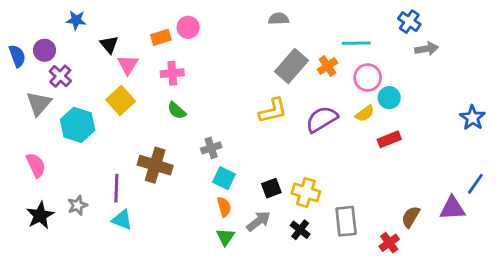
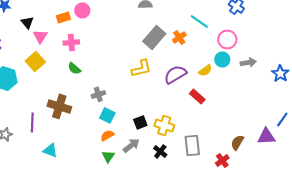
cyan line: (356, 43) -> (199, 21), turned 36
gray arrow: (427, 49) -> (248, 62), moved
pink circle: (368, 78) -> (227, 39), moved
red rectangle: (389, 139) -> (197, 96), moved, turned 63
orange semicircle: (224, 207) -> (107, 135), turned -104
cyan triangle: (122, 220) -> (50, 150), moved

